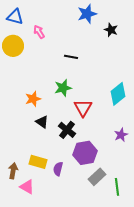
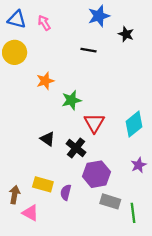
pink arrow: (39, 32) -> (44, 23), moved
black line: (71, 57) -> (89, 50), moved
cyan diamond: (118, 94) -> (134, 124), moved
orange star: (33, 99) -> (45, 81), moved
purple star: (121, 135) -> (139, 165), moved
gray rectangle: (97, 177) -> (110, 201), turned 60

